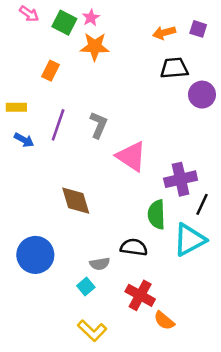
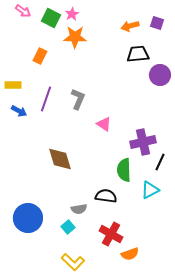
pink triangle: (131, 156) -> (104, 124), size x0.6
cyan triangle: (189, 240) -> (150, 190), size x0.7
blue circle: (35, 255) -> (28, 218), moved
orange semicircle: (164, 321) -> (130, 254), turned -60

